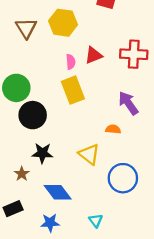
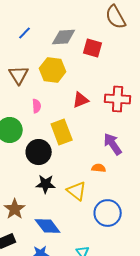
pink semicircle: (71, 62) -> (37, 106), moved
black circle: (33, 115) -> (39, 152), moved
black star: (42, 153) -> (46, 184), moved
brown star: (22, 174) -> (15, 209), size x1.5

